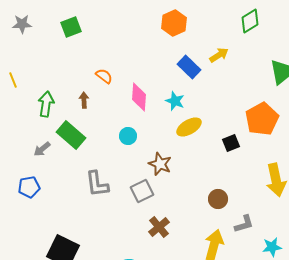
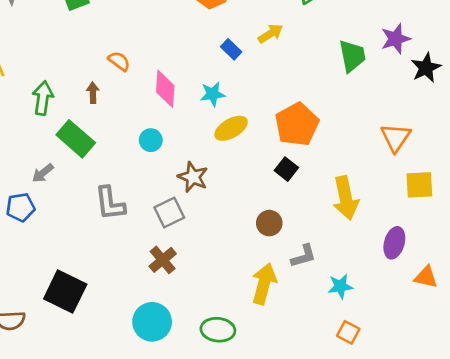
blue rectangle: (189, 67) -> (231, 49), size x0.7
cyan star: (175, 101) -> (213, 94), turned -30
orange pentagon: (262, 119) -> (297, 124), moved
black square: (231, 143) -> (286, 169), moved, turned -30
gray arrow: (42, 149) -> (43, 173), moved
brown cross: (159, 227) -> (163, 260), moved

